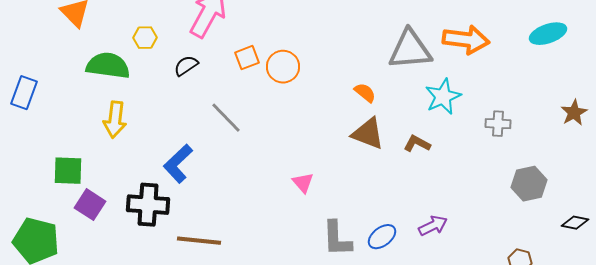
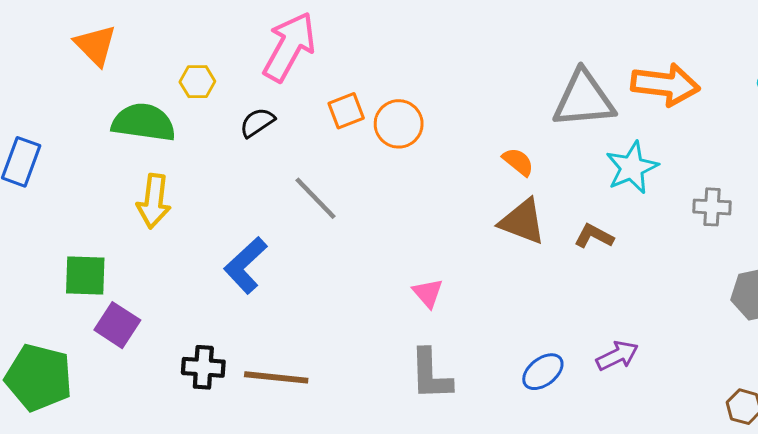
black cross: (148, 205) -> (203, 367), moved, size x0.7
gray L-shape: (337, 239) -> (431, 375), moved

